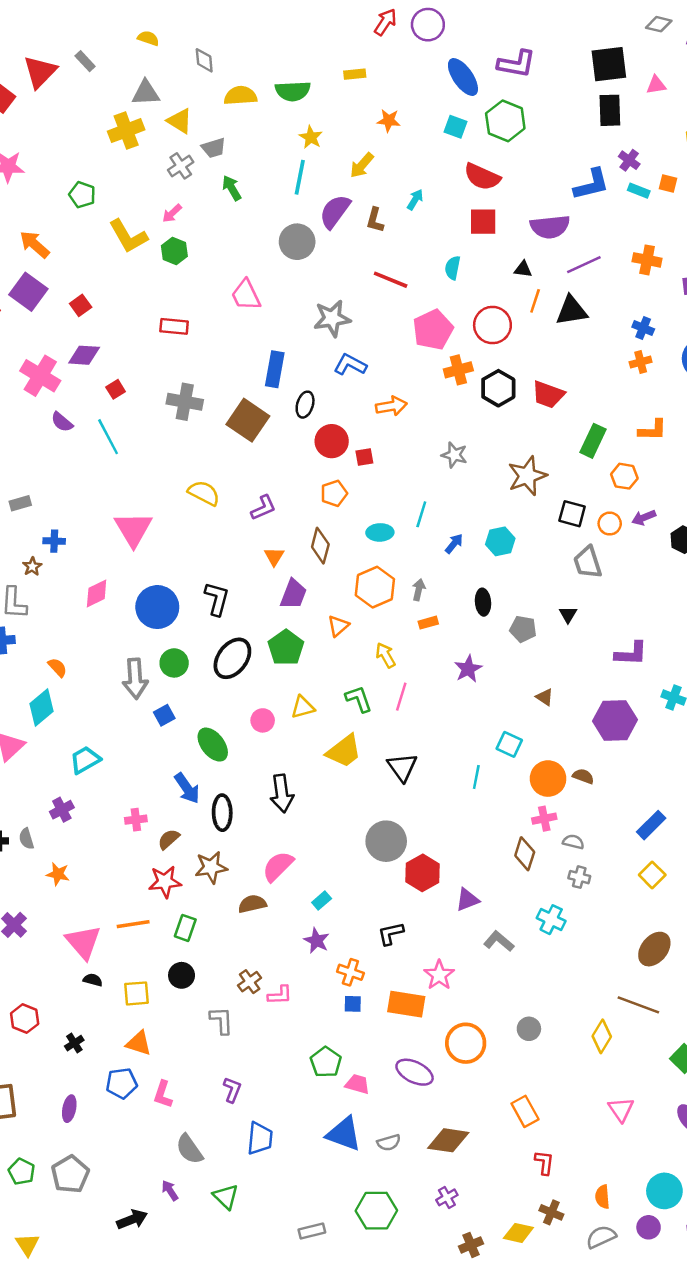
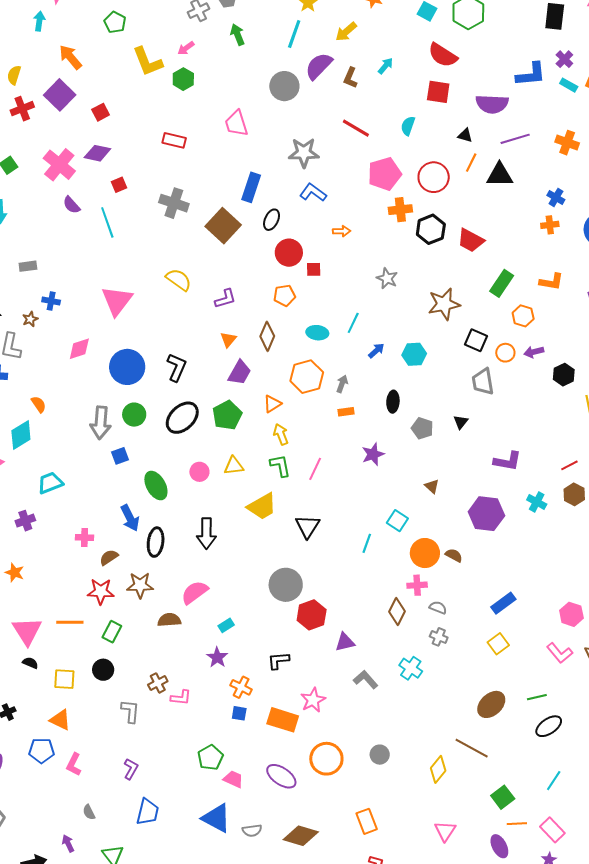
orange arrow: (391, 406) -> (342, 231), size x0.7
yellow arrow: (386, 655) -> (281, 434), moved
gray semicircle: (189, 1149) -> (89, 812), size x0.6

